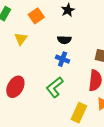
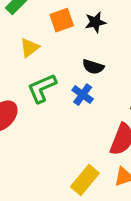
black star: (68, 10) -> (95, 22), moved
green L-shape: (55, 87) -> (42, 88), moved

